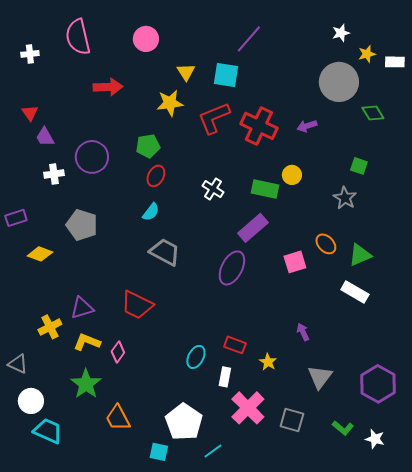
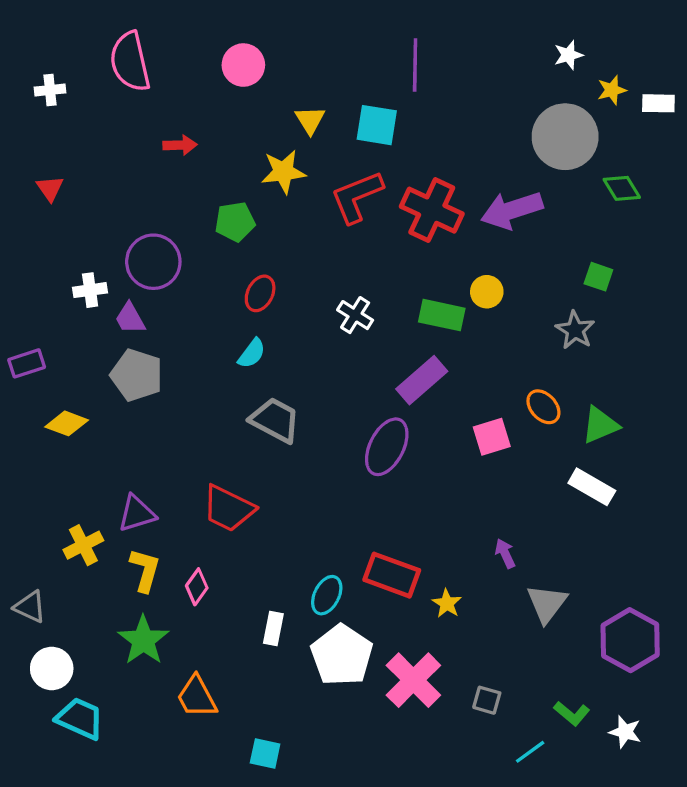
purple line: (249, 39) -> (415, 65), turned -40
red arrow: (108, 87) -> (180, 145), size x0.7
purple arrow: (307, 126) -> (512, 210), size x1.8
purple trapezoid: (45, 137) -> (130, 318), moved
green pentagon: (148, 146) -> (235, 222), moved
yellow L-shape: (87, 342) -> (145, 570), turned 84
red rectangle: (235, 345) -> (392, 575), size x1.5
white rectangle: (225, 377) -> (273, 628), moved
gray triangle: (320, 377) -> (547, 603), moved
gray square: (292, 420) -> (487, 700), size x0.7
white pentagon: (184, 422) -> (342, 655), moved
cyan line: (213, 451) -> (530, 752), moved

